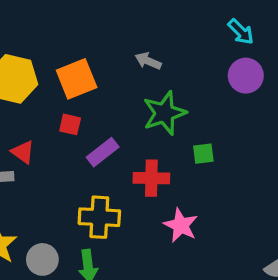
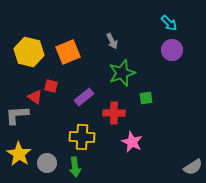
gray arrow: (148, 61) -> (112, 41), turned -140
red square: (70, 124) -> (51, 86), moved

